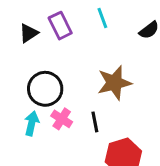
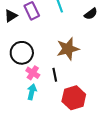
cyan arrow: (32, 123) -> (32, 92), moved

